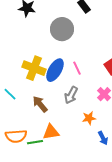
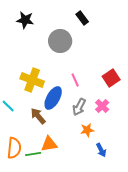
blue ellipse: (55, 70) -> (53, 98), moved
gray arrow: (71, 95) -> (79, 107), moved
orange semicircle: (16, 136) -> (14, 148), turned -80

